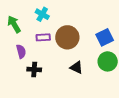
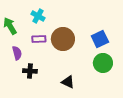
black triangle: (76, 67) -> (68, 82), moved

